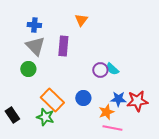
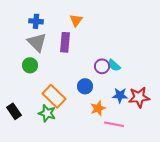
orange triangle: (81, 20) -> (76, 20), moved
blue circle: (83, 98) -> (85, 86), moved
orange star: (106, 112) -> (98, 108), moved

